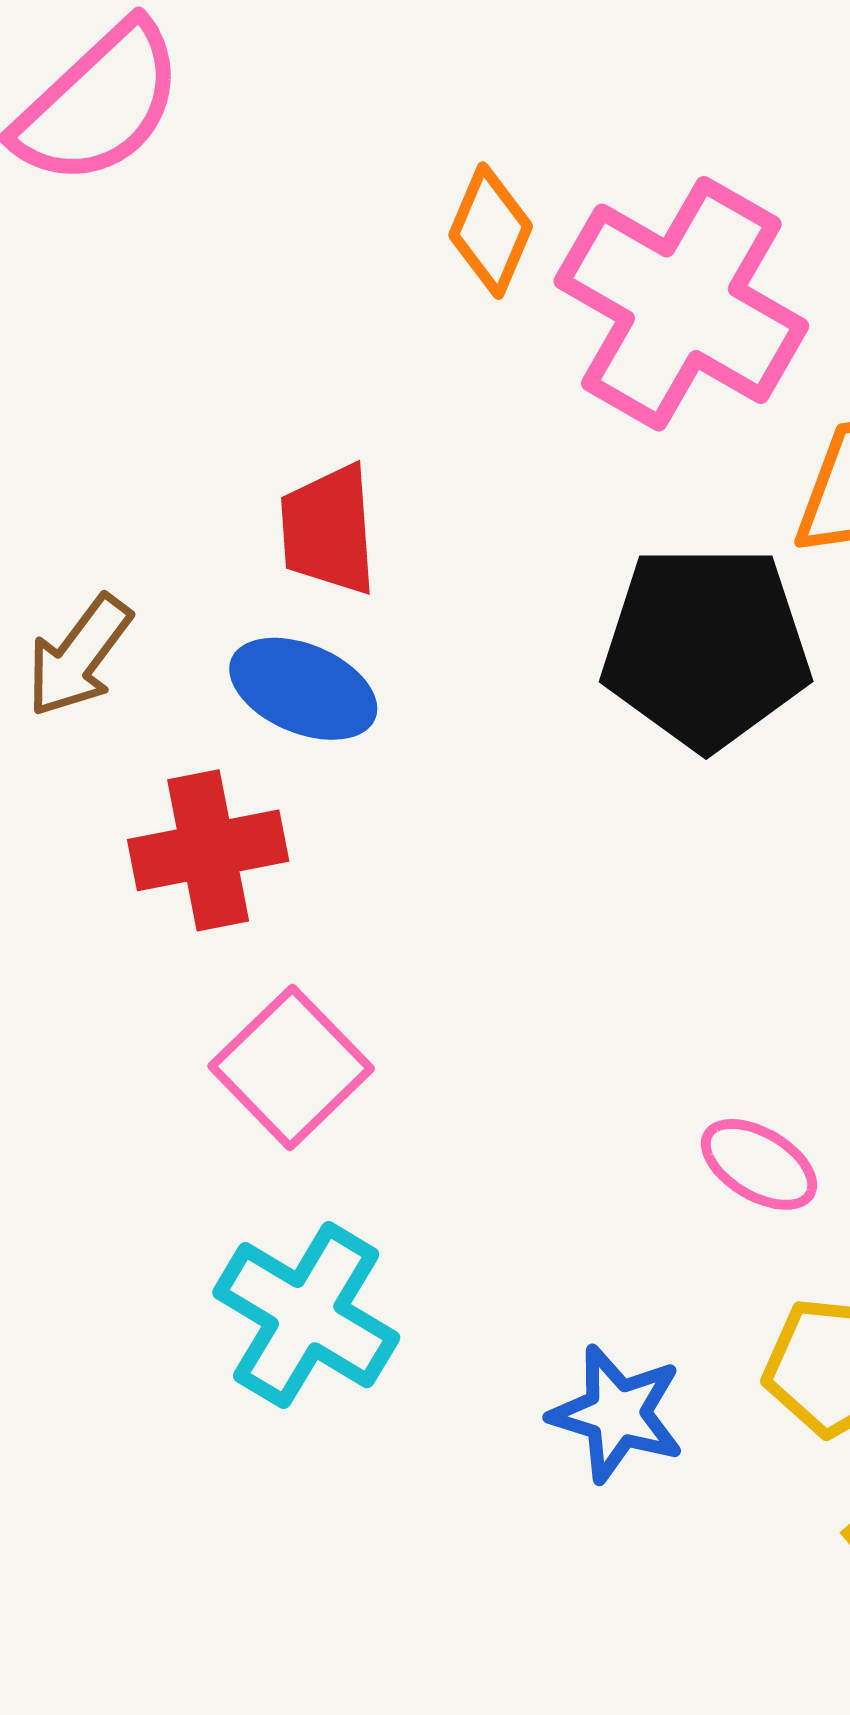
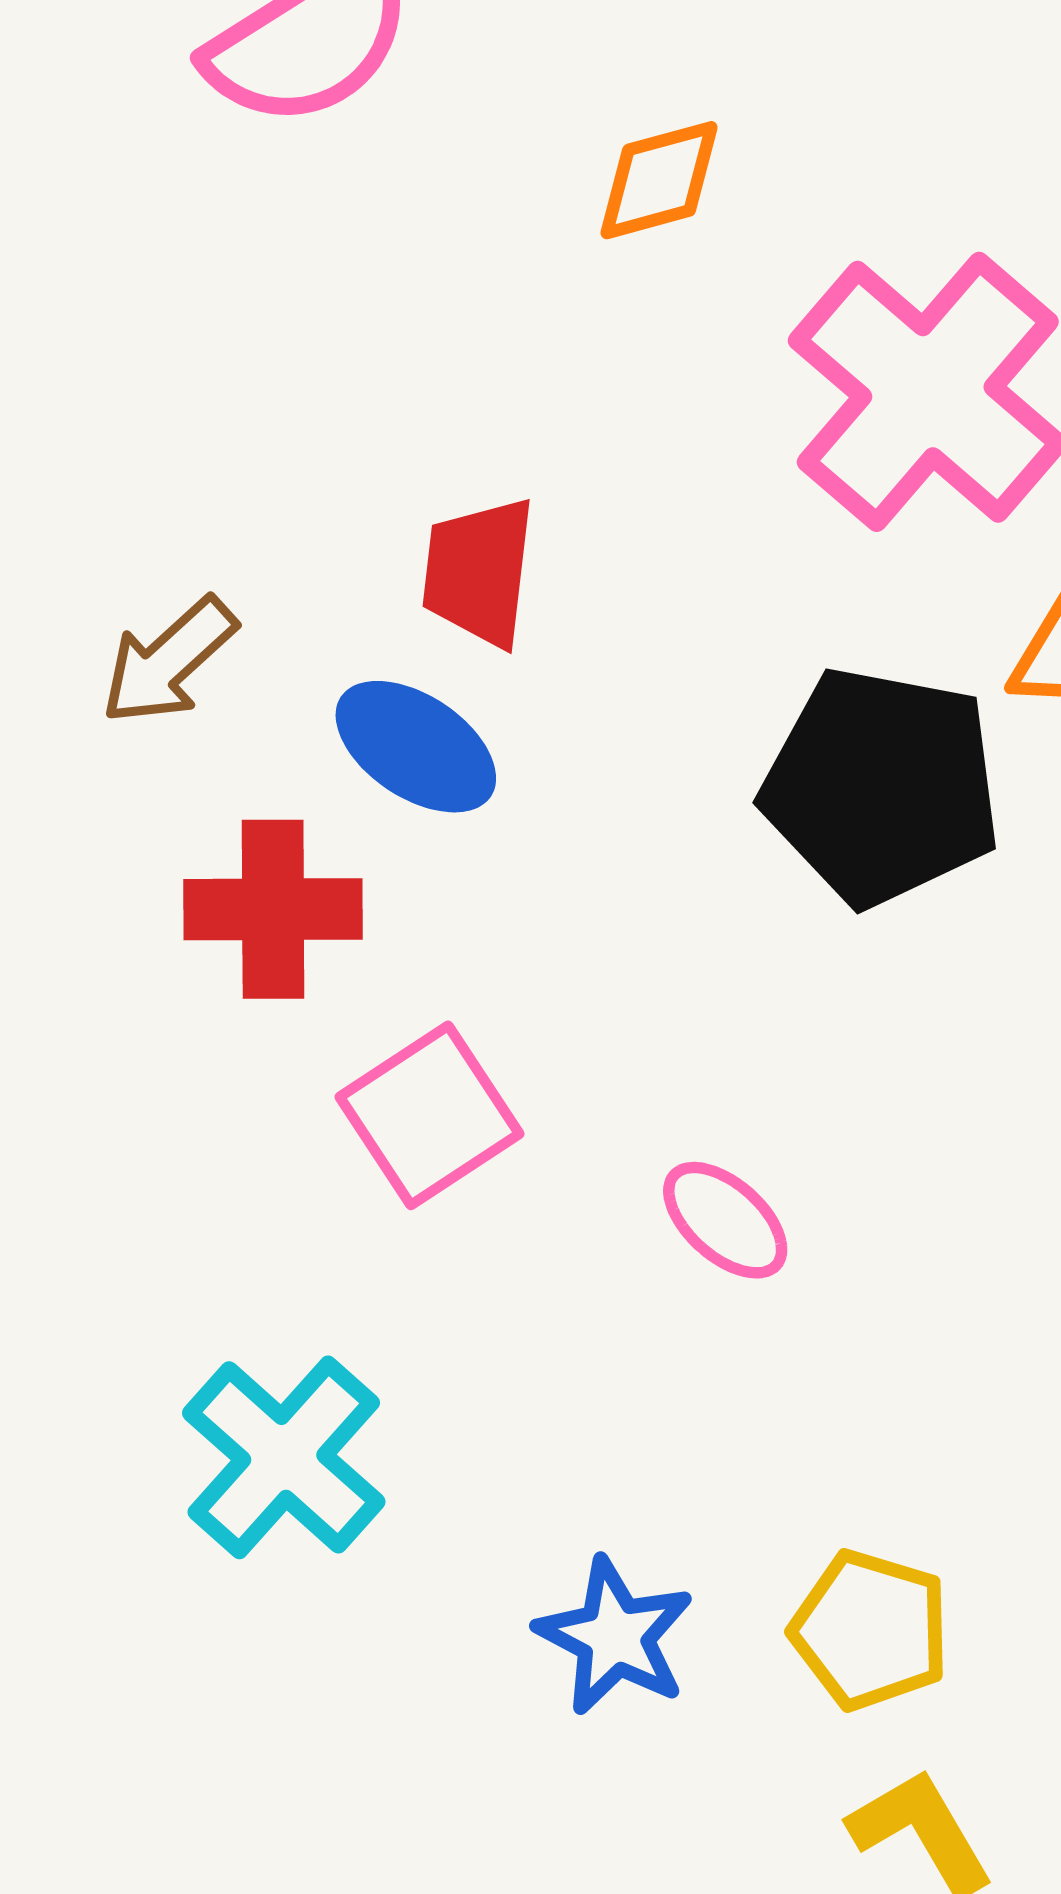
orange diamond: (491, 231) -> (659, 180), moved, turned 41
pink square: (291, 1067) -> (429, 1115), moved
pink ellipse: (759, 1164) -> (725, 1220), moved

